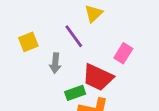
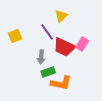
gray arrow: (55, 63) -> (41, 57), moved
red trapezoid: (98, 77) -> (64, 47), moved

